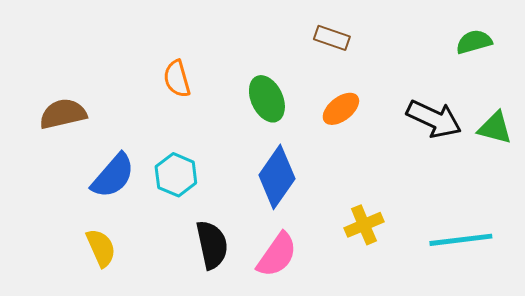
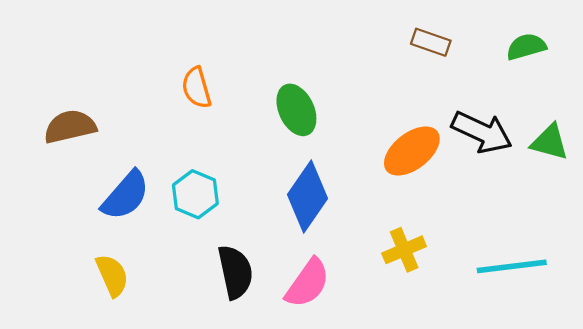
brown rectangle: (332, 38) -> (431, 42), moved
orange ellipse: (341, 109) -> (412, 151), moved, size x1.4

